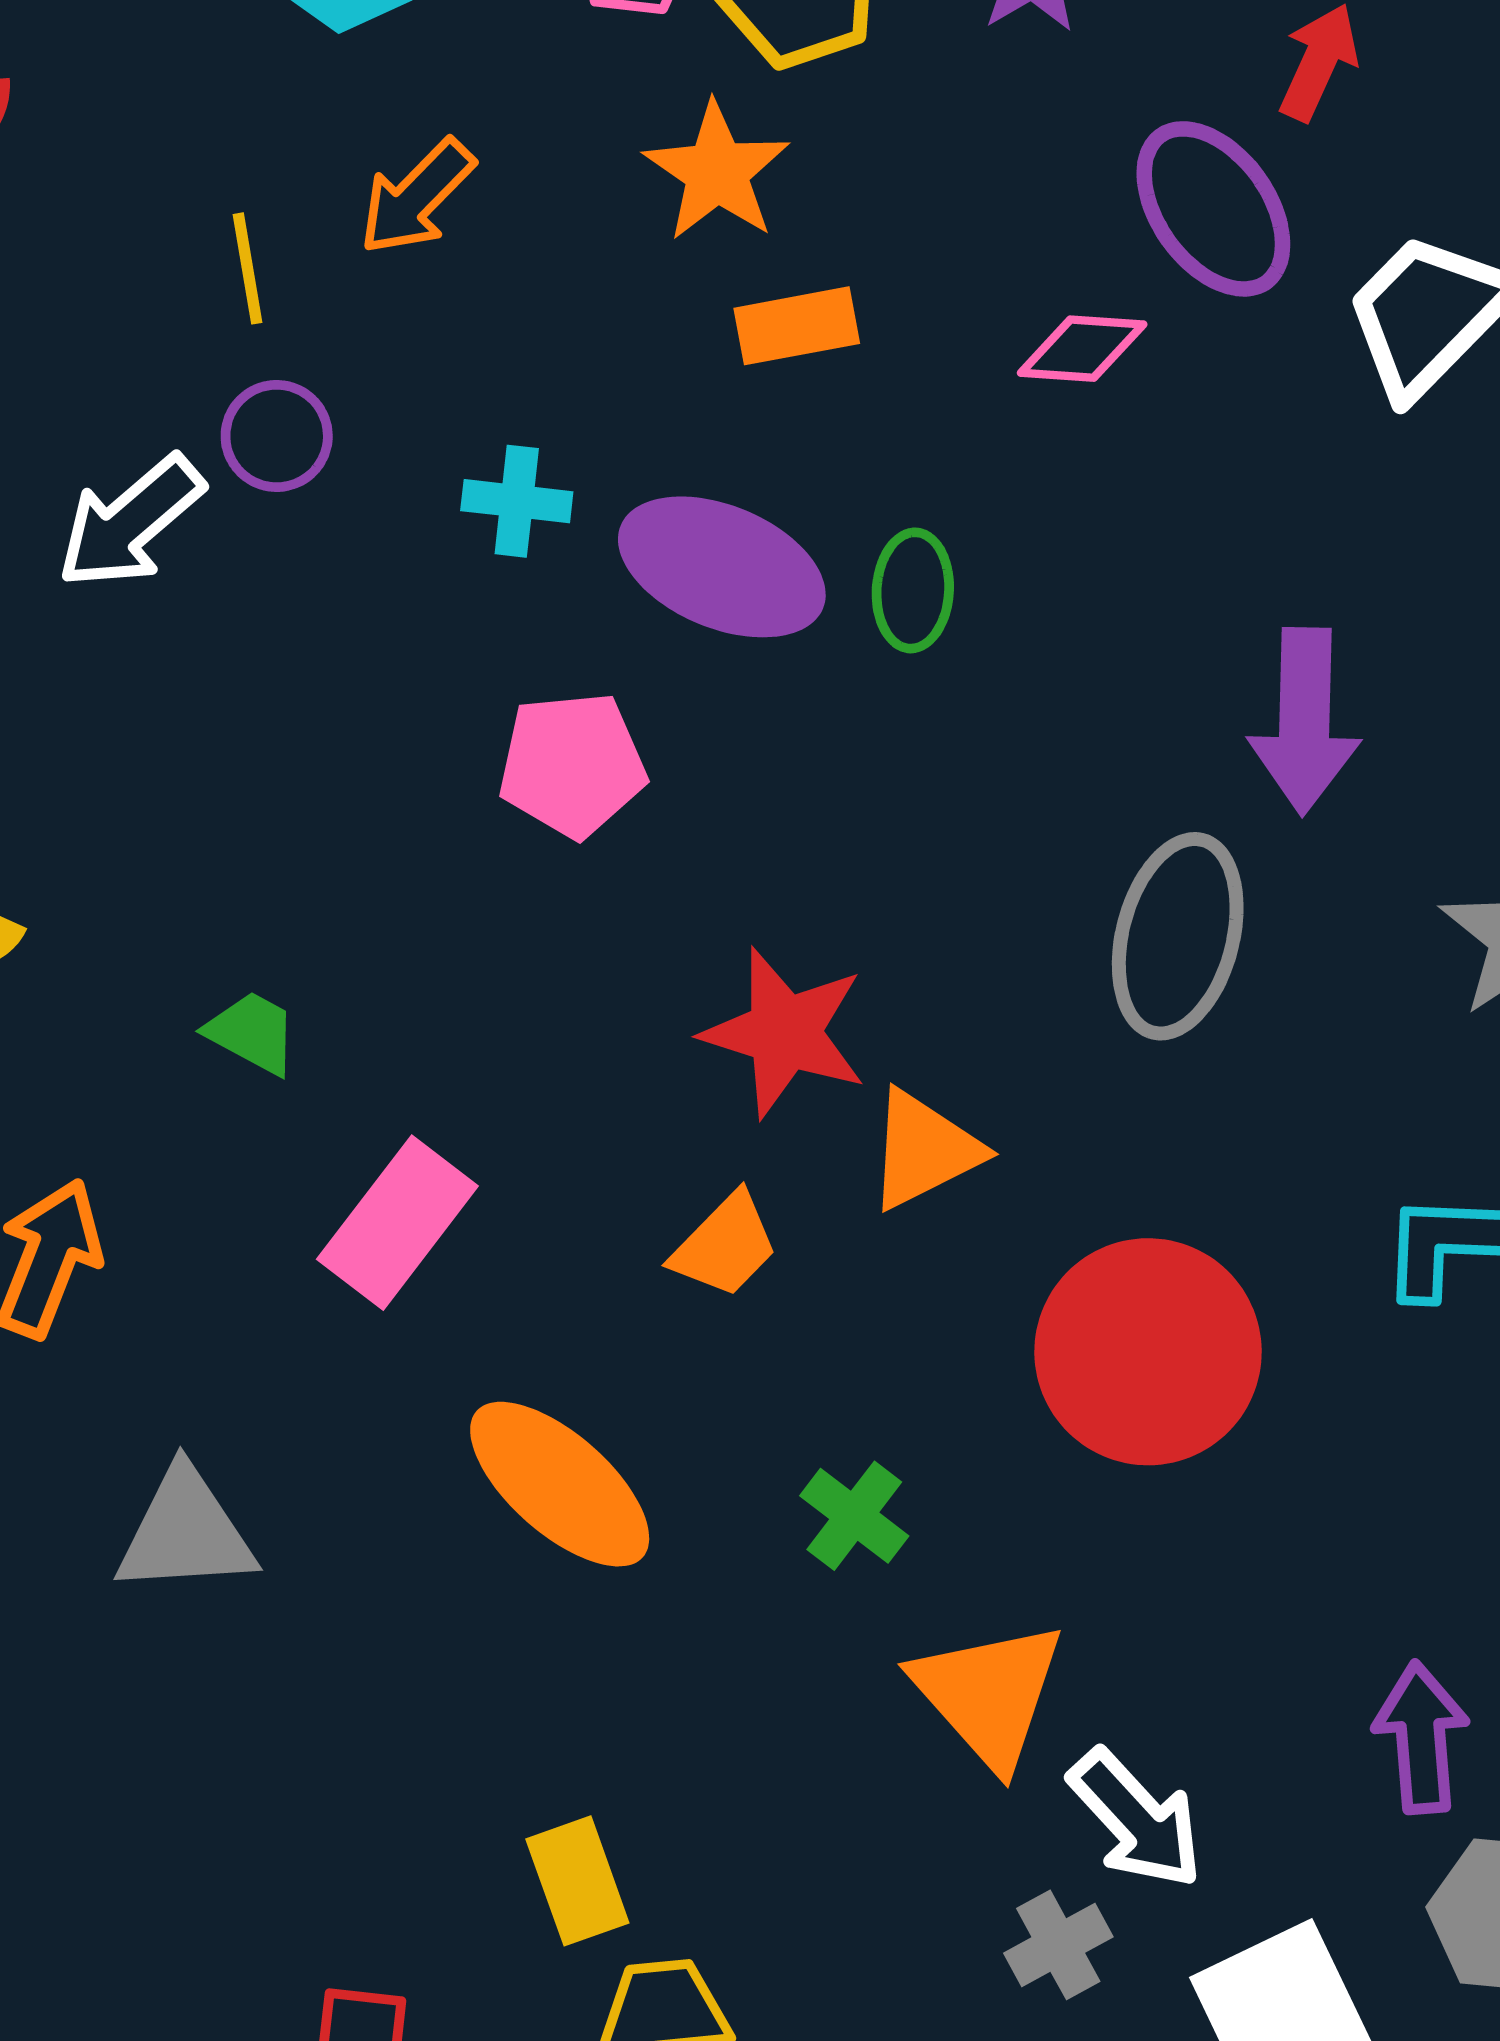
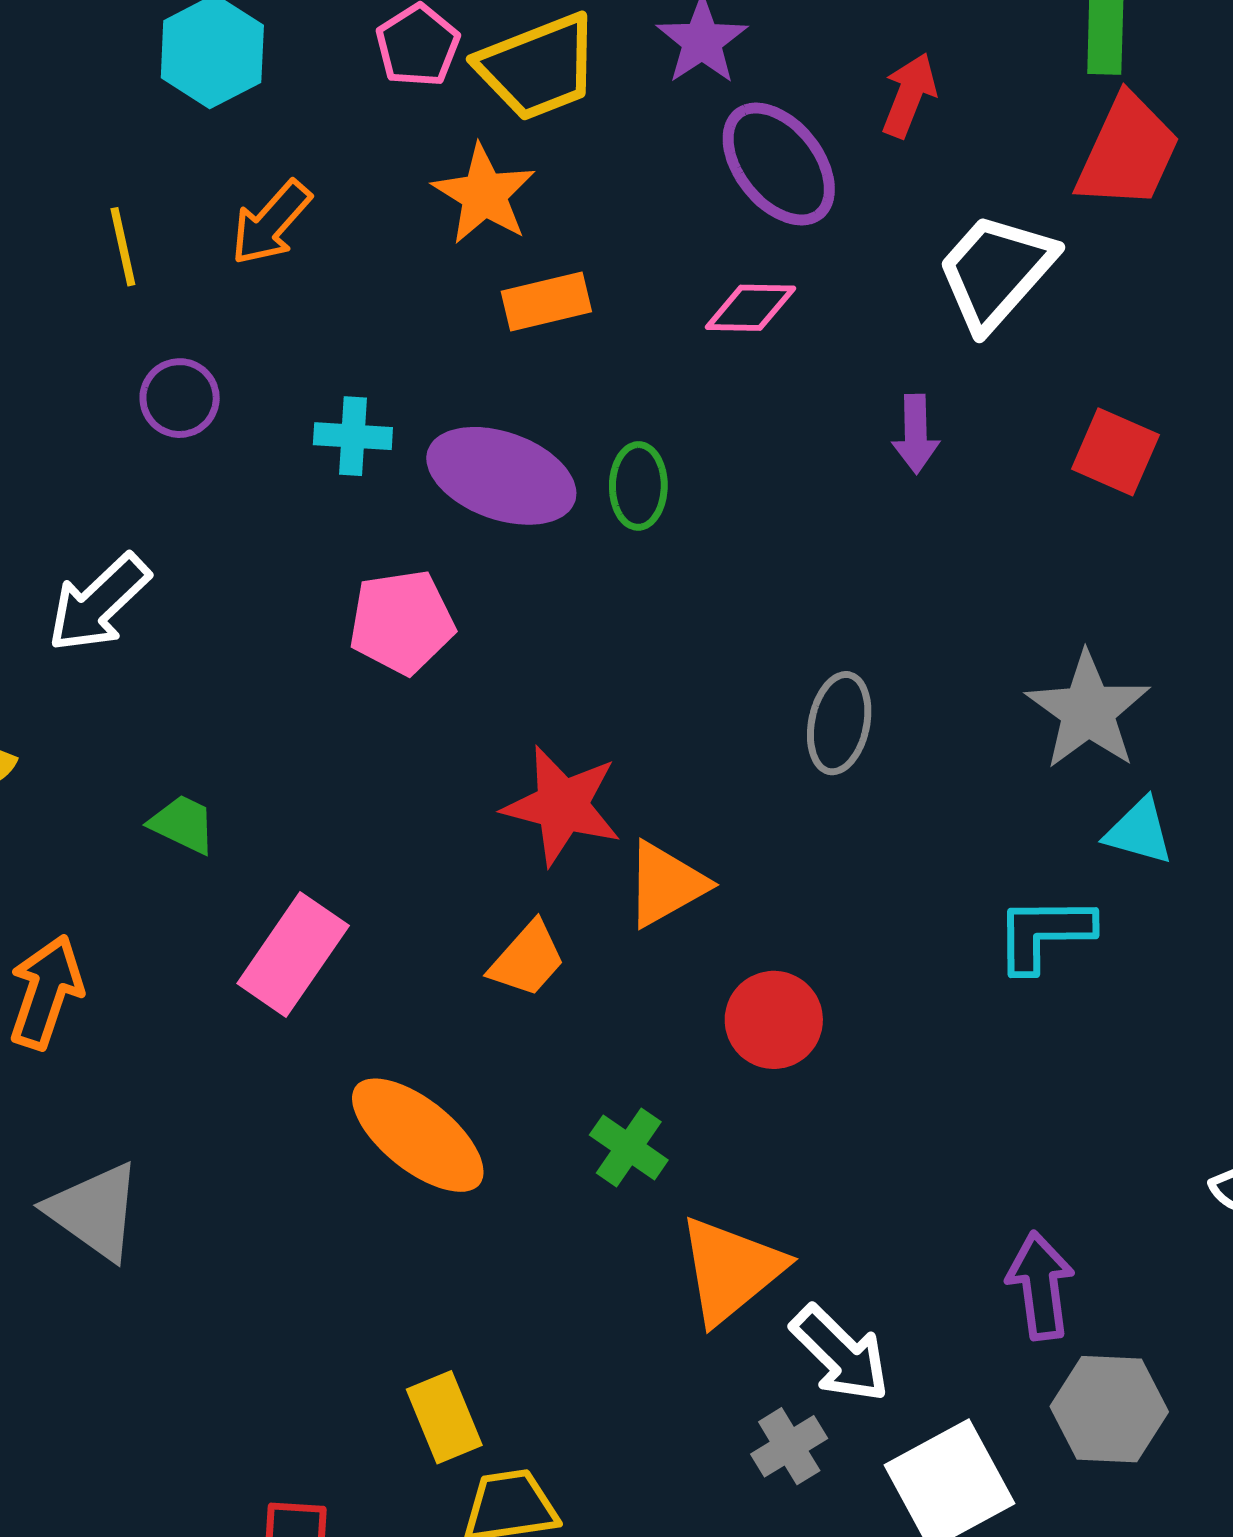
purple ellipse: (1213, 209) -> (779, 164), moved
yellow line: (248, 268) -> (123, 247), moved
white arrow: (130, 522) -> (99, 603), moved
purple arrow: (1304, 721) -> (916, 434), moved, size x0.6
gray ellipse: (1178, 936) -> (839, 723), size x0.7
red circle: (1148, 1352) -> (774, 1020), moved, size x0.6
gray triangle: (186, 1532) -> (94, 1211), moved, turned 42
orange triangle: (989, 1694) -> (731, 1270), turned 35

